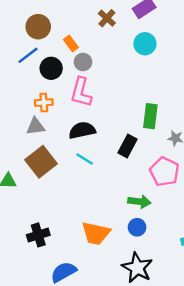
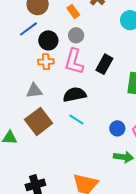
orange rectangle: (71, 43) -> (73, 11), moved
orange cross: (44, 103) -> (46, 62), moved
black rectangle: (127, 146) -> (104, 64), moved
blue circle: (137, 227) -> (117, 128), moved

